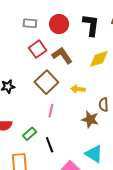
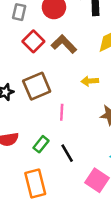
gray rectangle: (30, 23) -> (19, 12), turned -72
brown square: (46, 82) -> (37, 86), moved, turned 30

